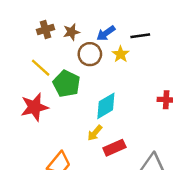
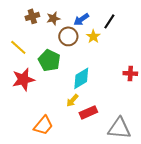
black line: (140, 36) -> (109, 21), turned -49
yellow line: (41, 68) -> (18, 47), moved

